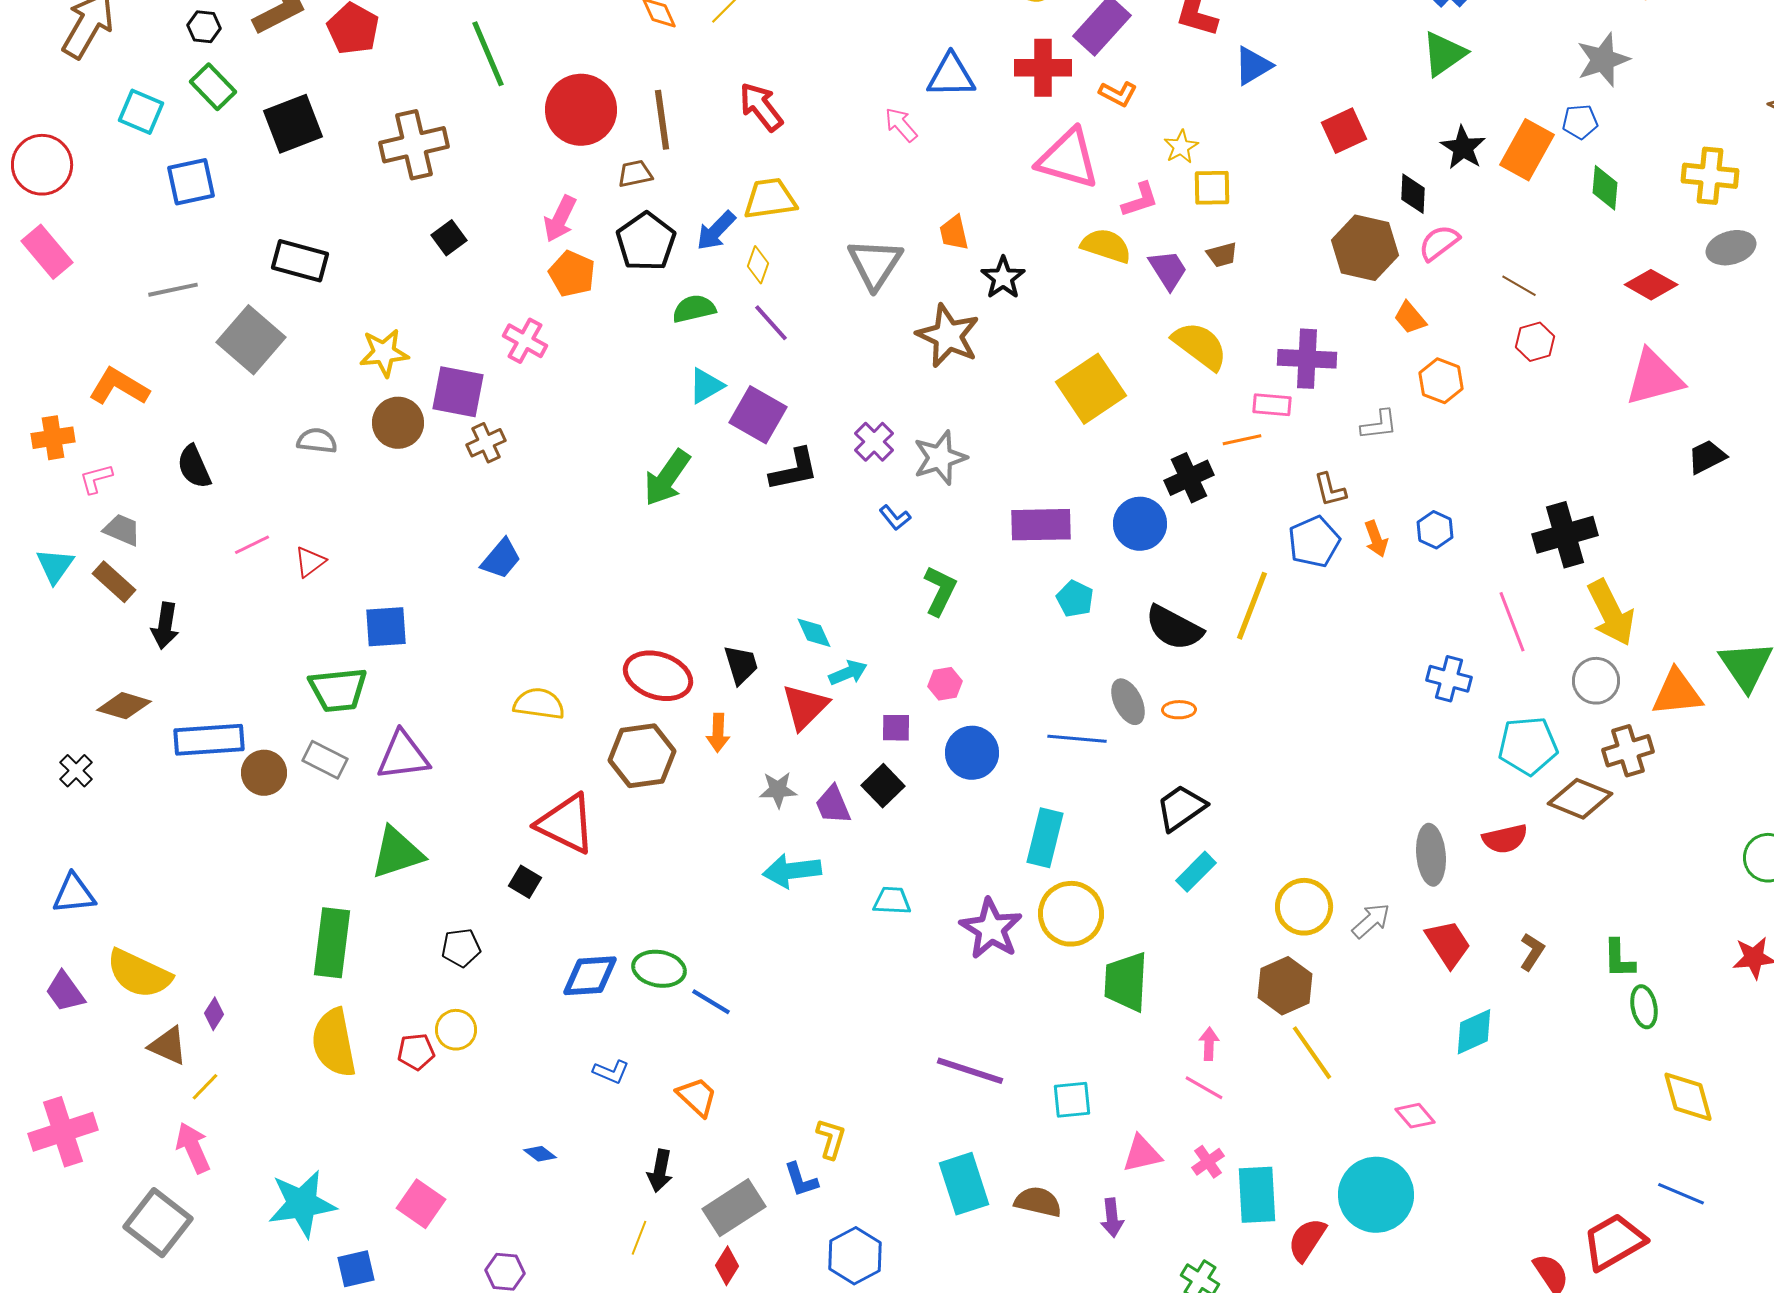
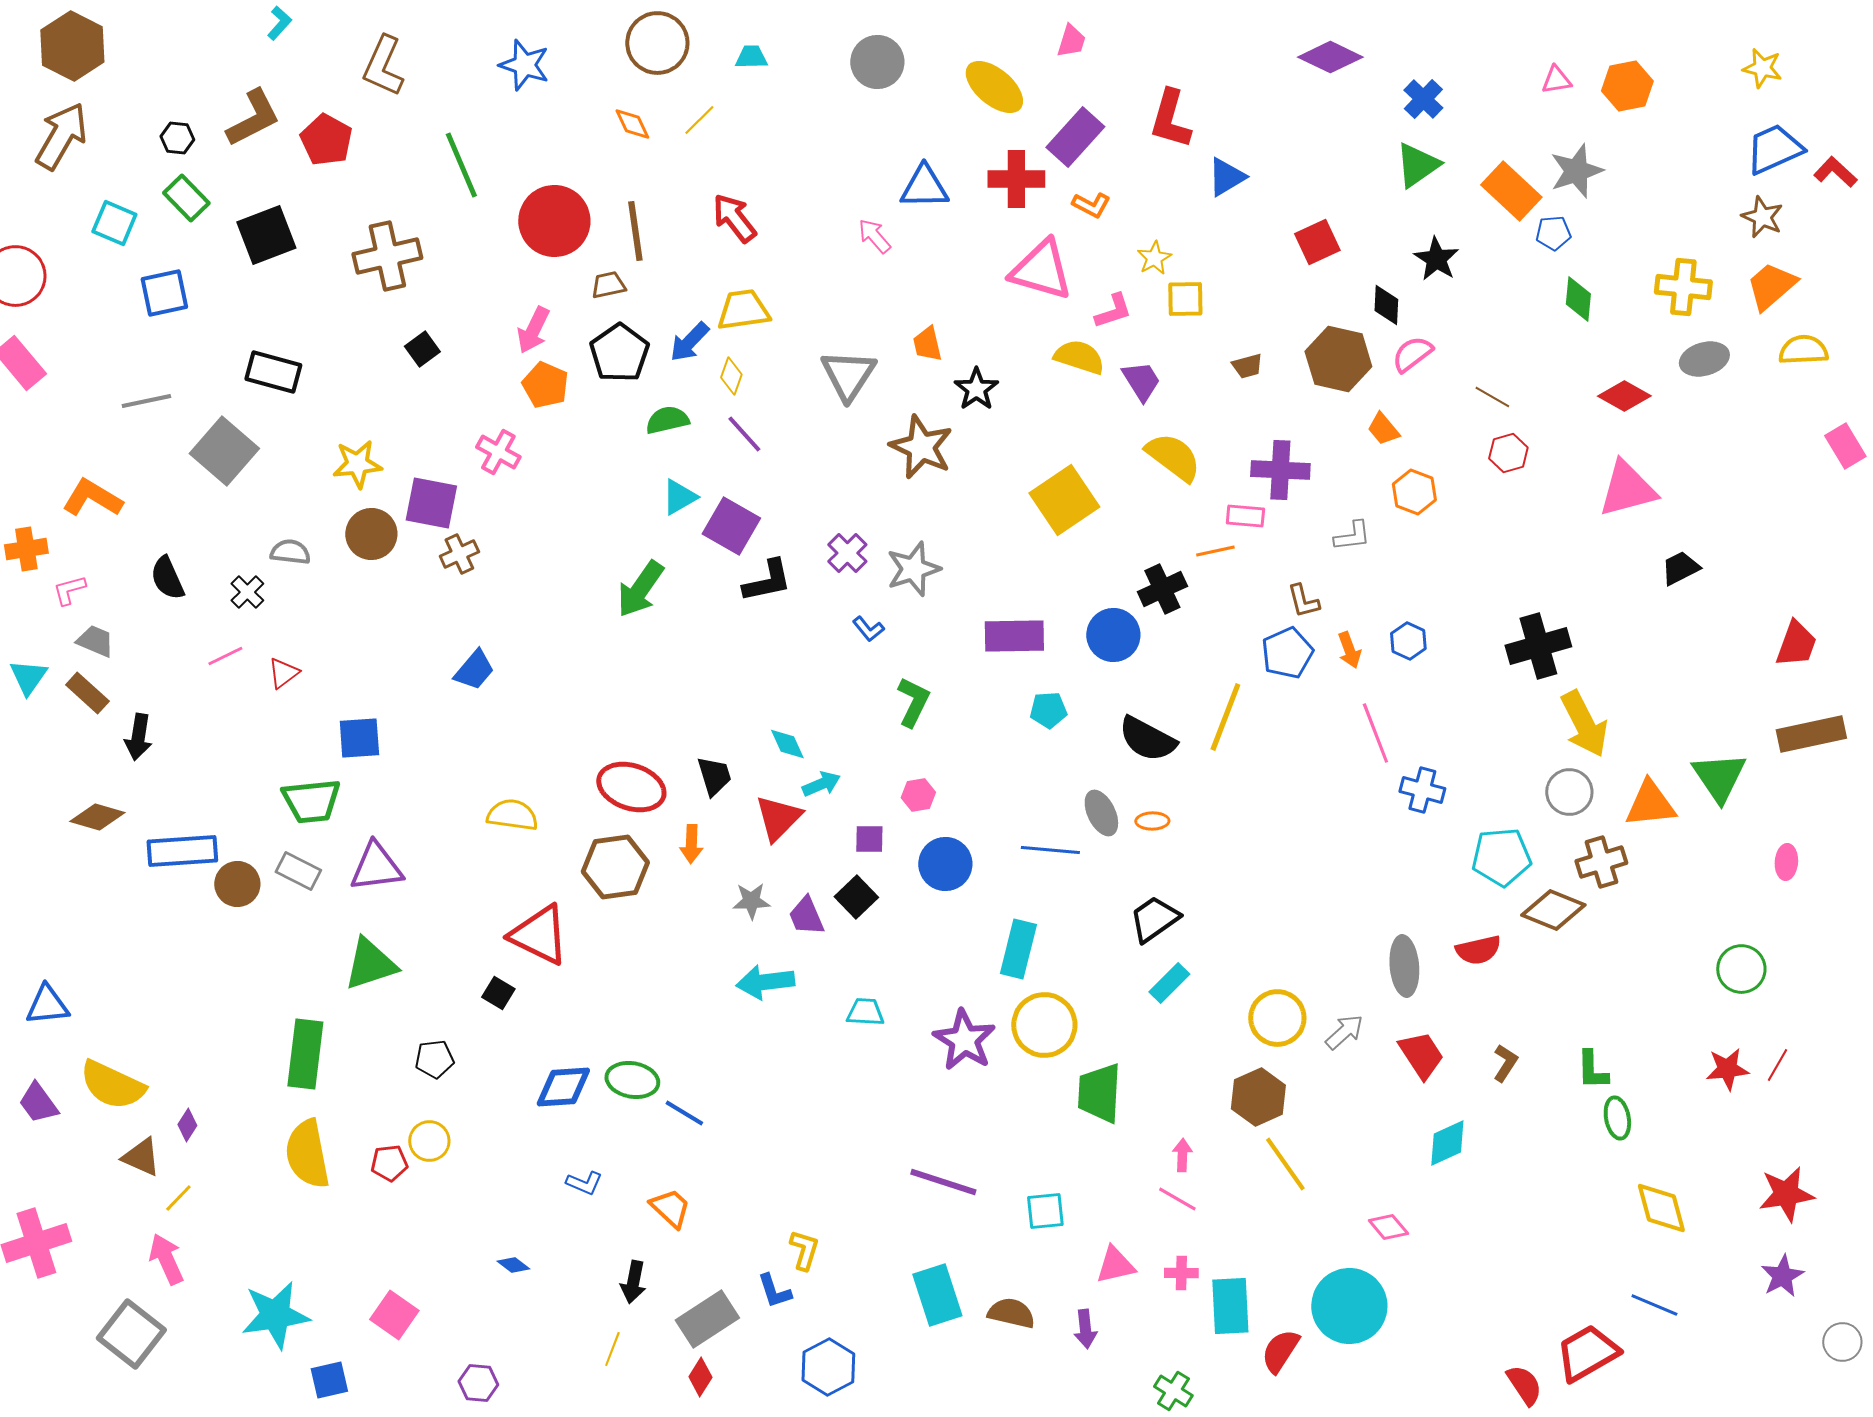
orange rectangle: (1527, 150) -> (1511, 191), moved, turned -76
brown trapezoid: (1222, 255) -> (1247, 366), moved
cyan pentagon: (1075, 599) -> (1048, 710), turned -30
pink line: (1512, 622) -> (1375, 733), moved
black cross: (76, 771) -> (247, 592), moved
pink cross: (1208, 1162) -> (1181, 1273), turned 36

